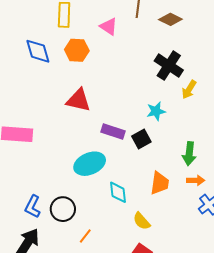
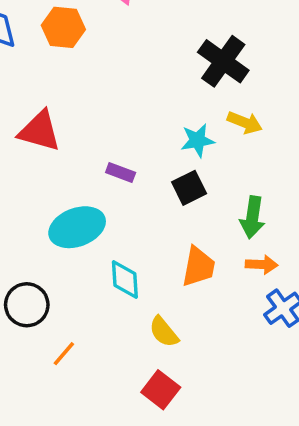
yellow arrow: (189, 90) -> (245, 123), moved, turned -102
red triangle: (78, 100) -> (40, 131), moved
purple rectangle: (113, 131) -> (121, 173), size x0.7
black square: (141, 139) -> (189, 188), moved

